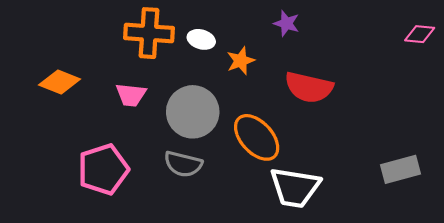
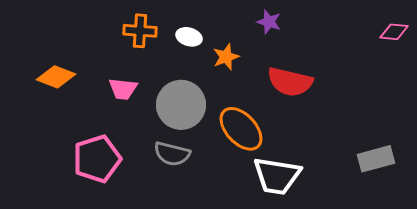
orange cross: (149, 33) -> (140, 31), size x0.7

